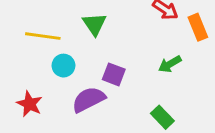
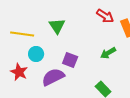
red star: (30, 104) -> (19, 72), moved

